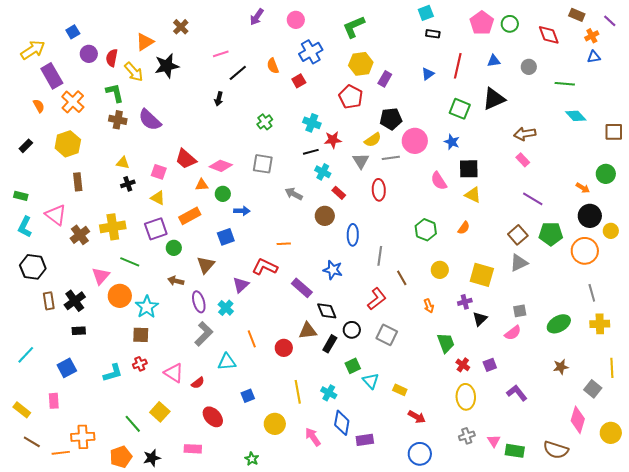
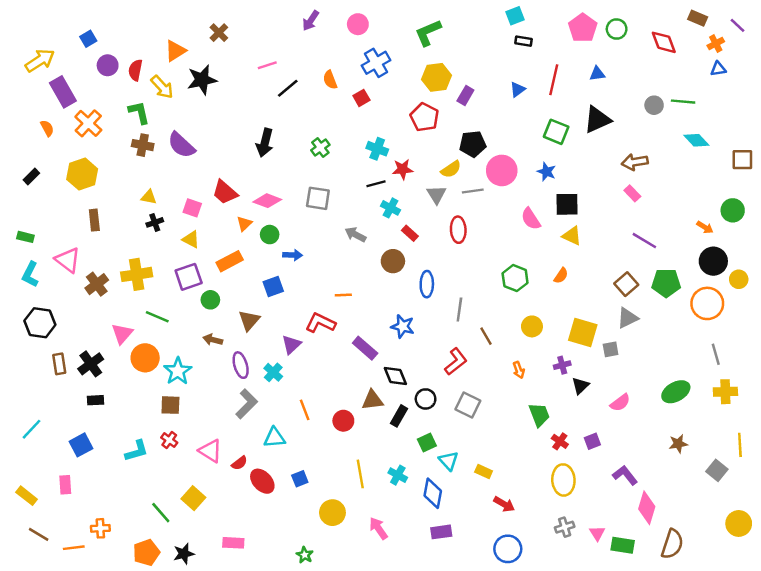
gray circle: (529, 67) -> (654, 105), moved
black arrow: (219, 99) -> (265, 143), moved, size x1.6
orange triangle: (202, 185) -> (244, 224), turned -40
gray square: (520, 311) -> (611, 349), moved
red cross: (140, 364) -> (169, 440), turned -32
red ellipse: (213, 417) -> (262, 481), moved
pink diamond: (578, 420) -> (647, 508), moved
blue diamond: (342, 423) -> (433, 493), moved
orange cross: (83, 437) -> (100, 528), size x0.7
brown semicircle: (556, 450) -> (672, 544), turned -90

